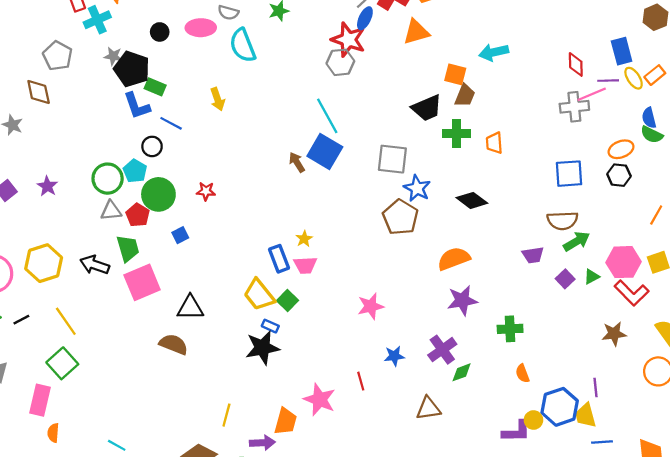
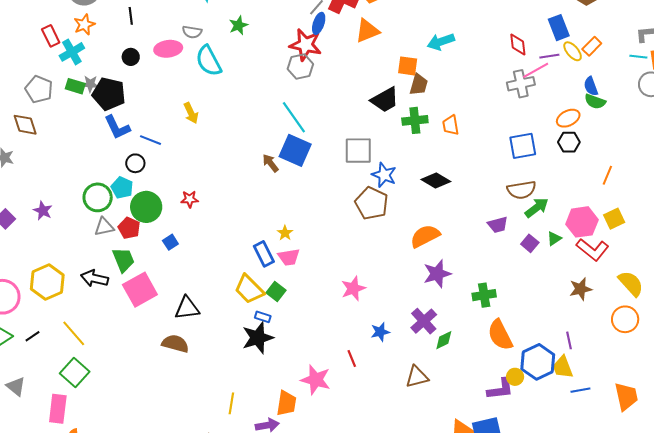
green rectangle: (155, 87) -> (75, 86), moved
orange semicircle: (522, 373) -> (500, 335), size x1.8

